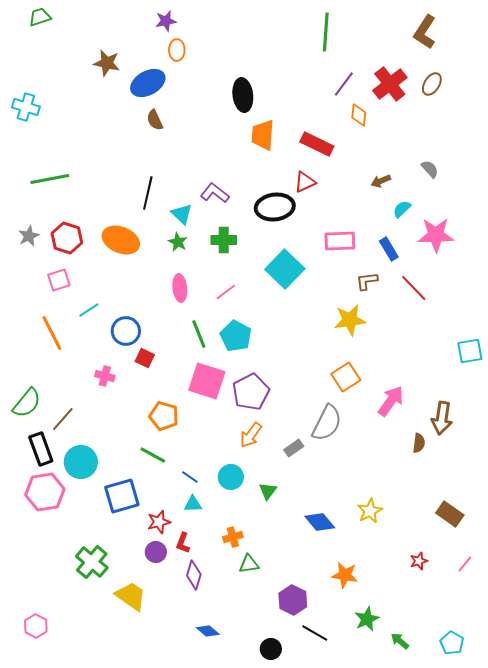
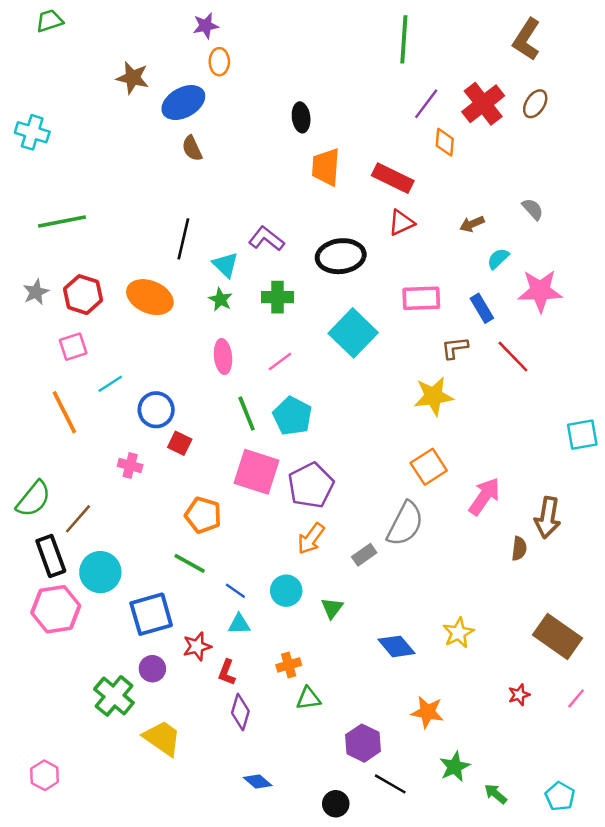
black ellipse: (243, 95) -> (301, 117), size x0.7
red triangle: (305, 182) -> (401, 223), moved
brown rectangle: (450, 514) -> (558, 637), size x1.4
purple circle: (156, 552) -> (152, 669), moved

